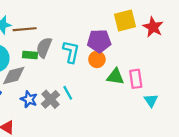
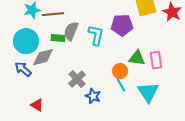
orange circle: (97, 59) -> (120, 71), moved
cyan line: (68, 93) -> (121, 85), moved
blue star: (29, 99) -> (93, 96), moved
cyan triangle: (151, 100) -> (148, 92), moved, size x1.6

